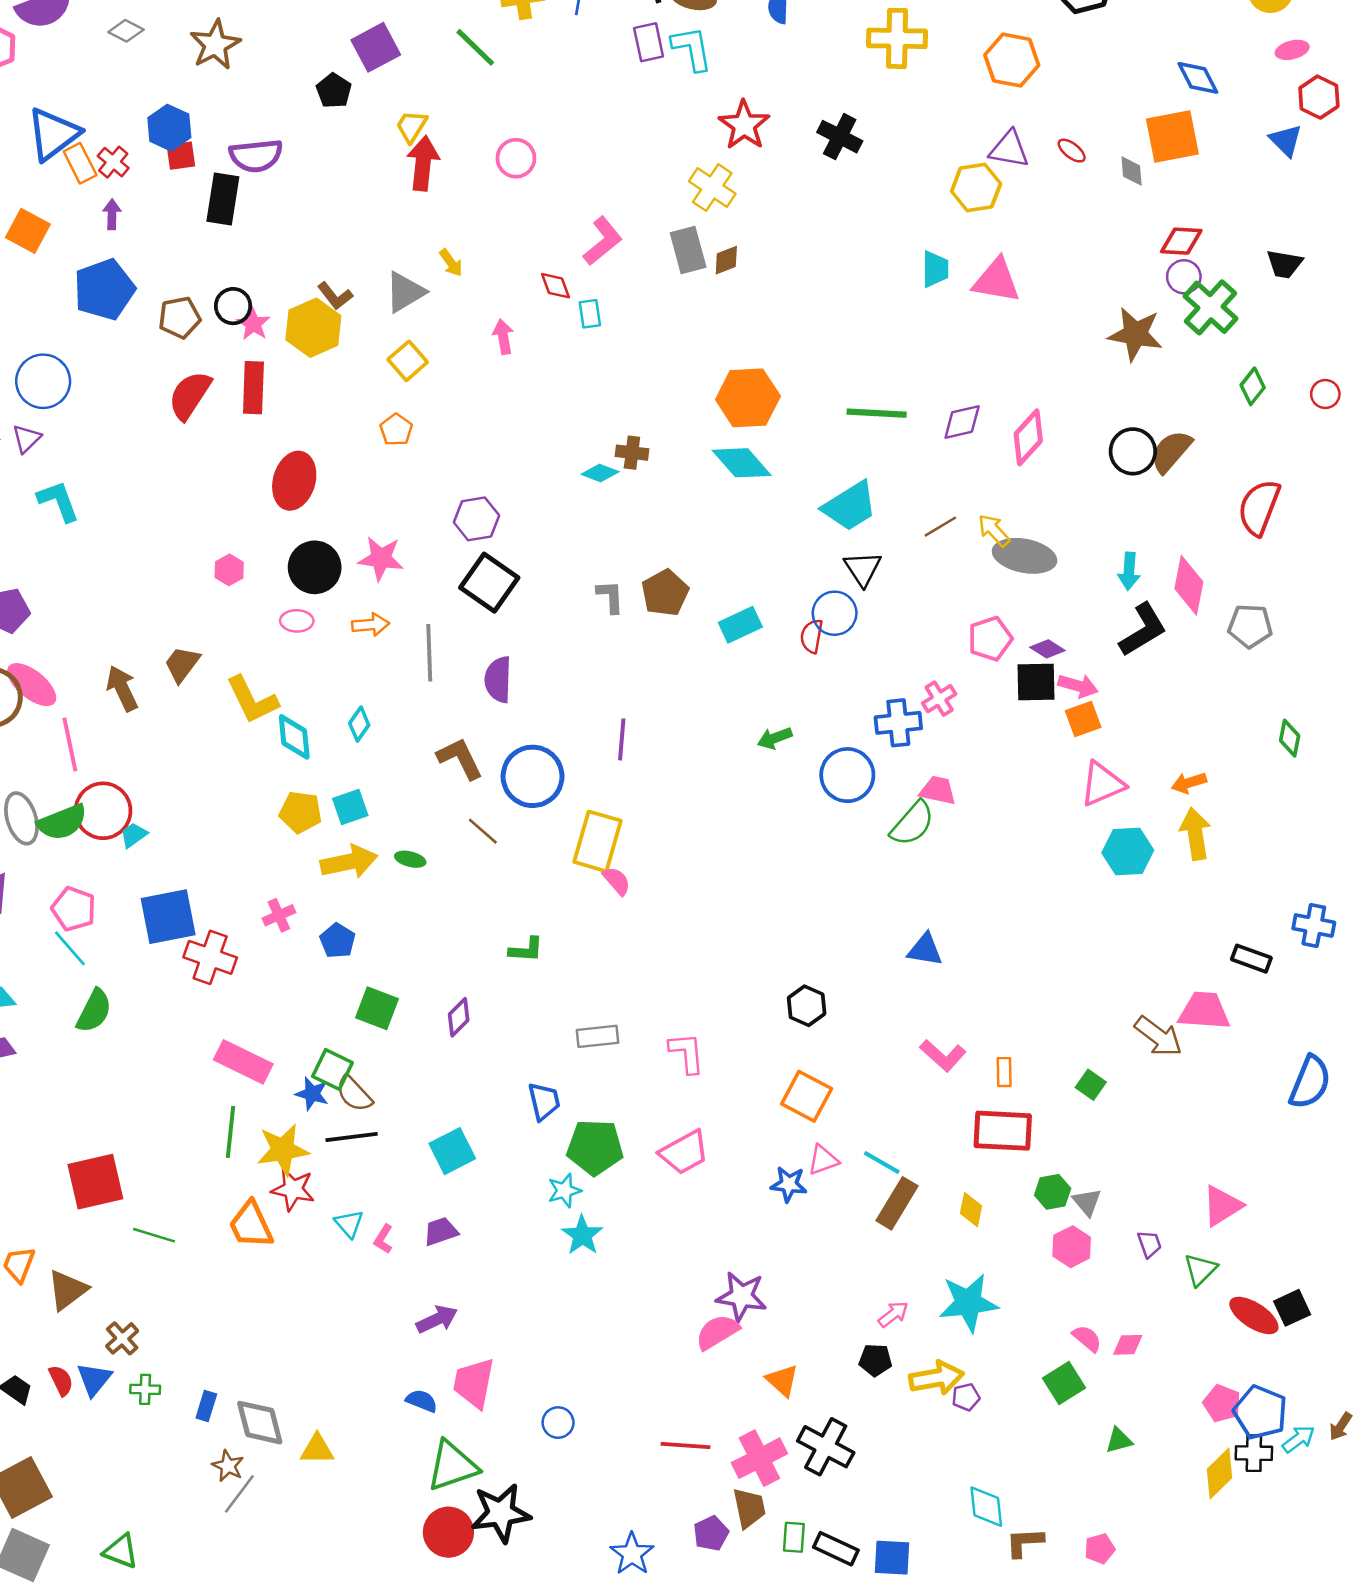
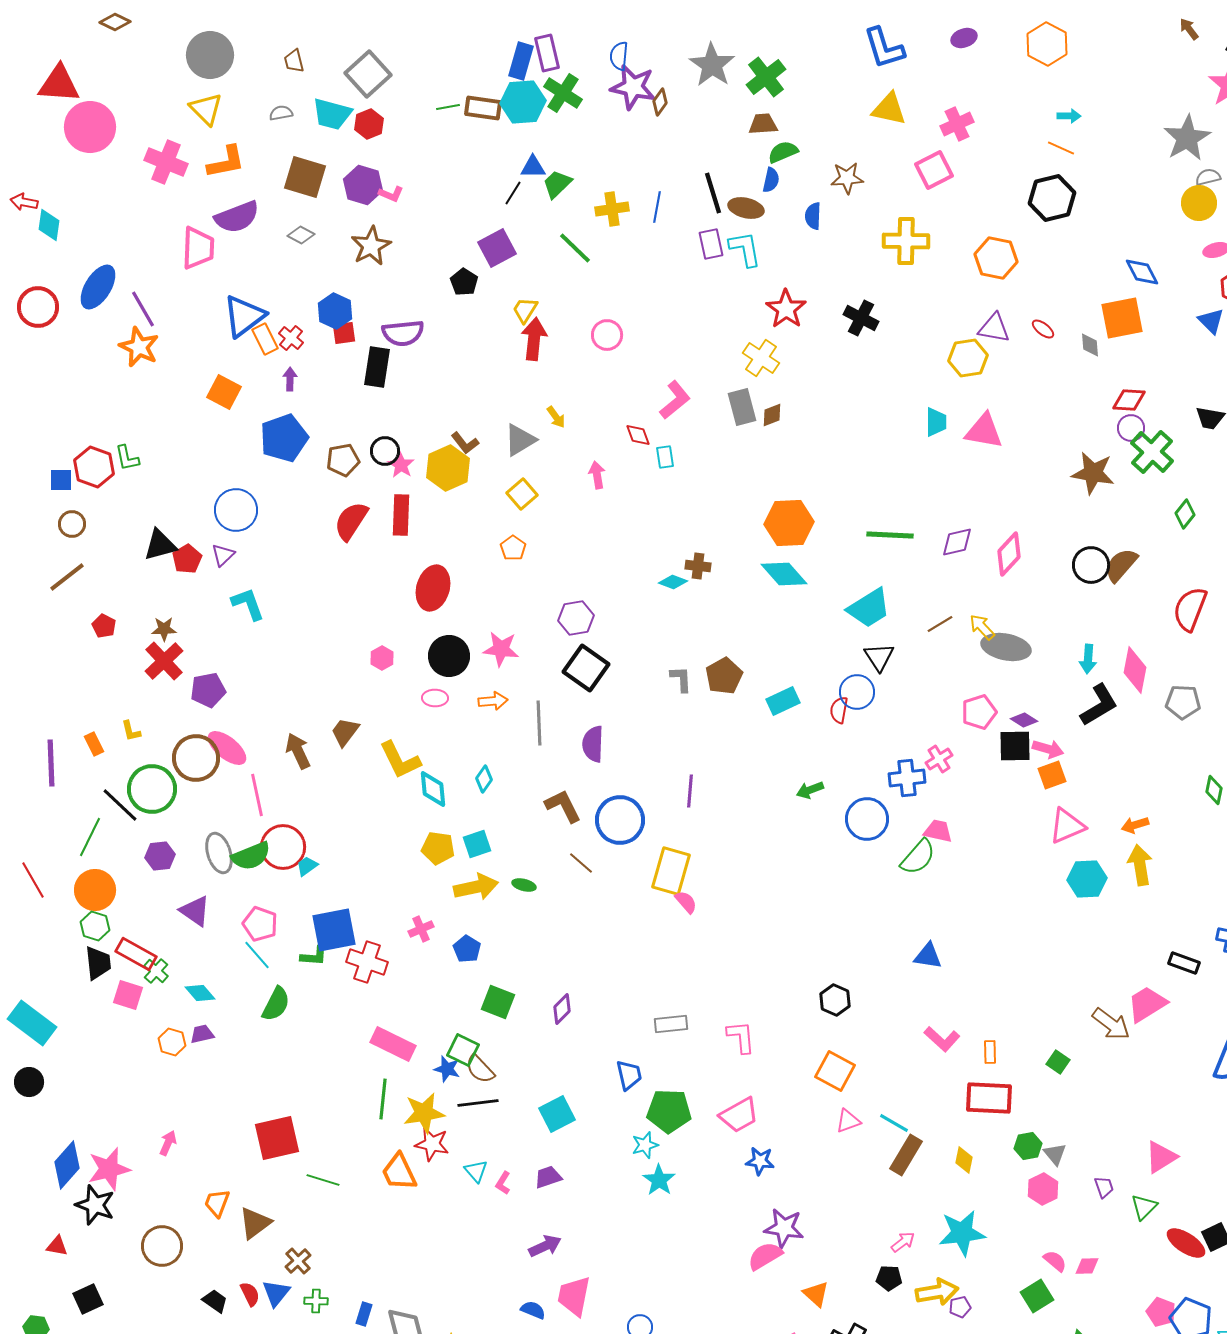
green L-shape: (526, 950) -> (314, 956), moved
pink trapezoid: (1204, 1011) -> (1147, 1004), turned -36
blue star: (789, 1184) -> (760, 1161), moved

